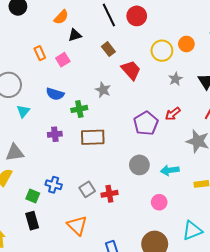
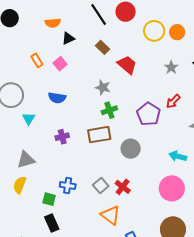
orange semicircle: (61, 17) -> (53, 23), turned 49
yellow circle: (162, 51) -> (154, 31), moved
green cross: (79, 109) -> (109, 110), moved
gray circle: (139, 165) -> (131, 149), moved
cyan arrow: (170, 170) -> (178, 156), turned 30
red cross: (109, 194) -> (123, 187), turned -35
pink circle: (159, 202) -> (172, 188), size x1.6
orange triangle: (77, 225) -> (111, 215), moved

